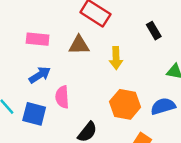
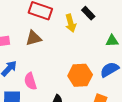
yellow arrow: (116, 58) -> (71, 23), moved

